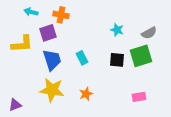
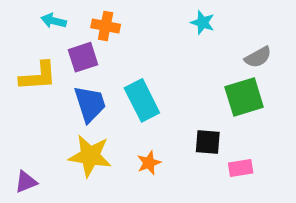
cyan star: (117, 30) -> (203, 23), moved
cyan rectangle: (82, 58) -> (142, 100), size x1.6
black square: (117, 60) -> (208, 142), moved

